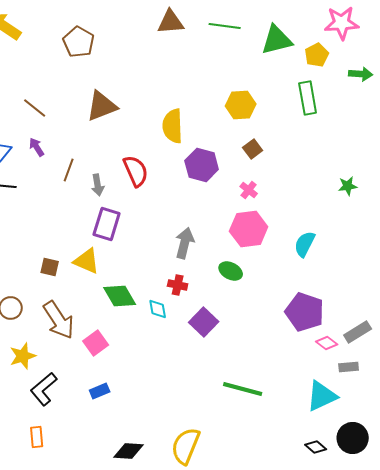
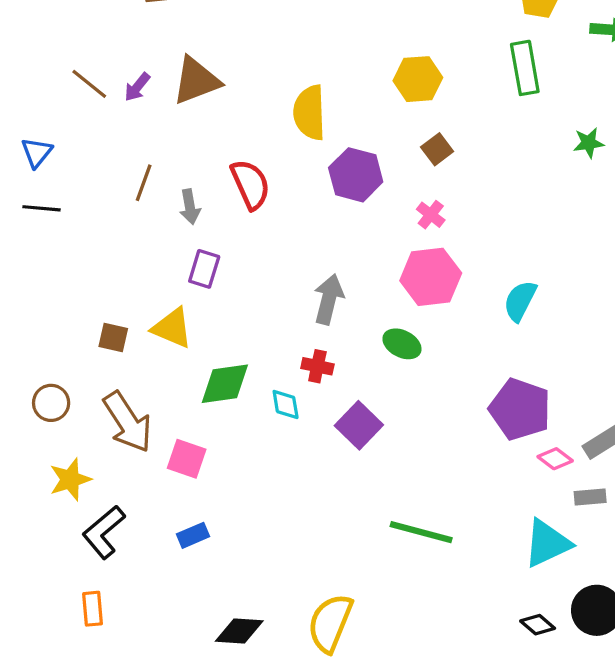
purple arrow: (37, 147) -> (137, 87), moved, turned -108
green star: (348, 186) -> (589, 143), moved
purple rectangle: (107, 224) -> (204, 269), size x0.7
green diamond: (120, 296) -> (225, 384), turned -68
pink square: (96, 343) -> (187, 459), turned -35

